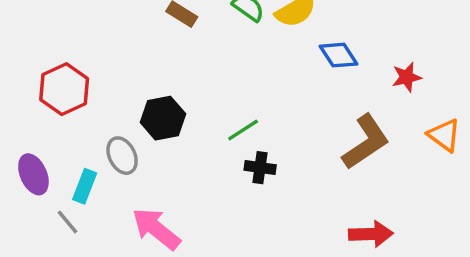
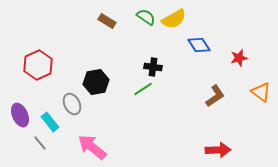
brown L-shape: (366, 142) -> (215, 96), size x0.7
black cross: (260, 168) -> (153, 67), moved
cyan rectangle: (85, 186) -> (50, 122), turned -60

